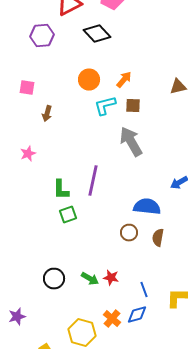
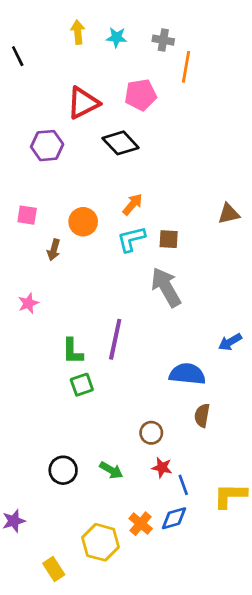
orange circle: (89, 80) -> (83, 222), moved
orange arrow: (124, 80) -> (133, 204), moved
brown circle: (129, 233) -> (151, 433), moved
red star: (111, 278) -> (162, 467), moved

